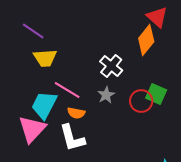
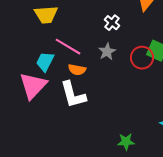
white cross: (111, 66) -> (112, 23), size x0.7
cyan trapezoid: (44, 105) -> (45, 62), size x0.7

